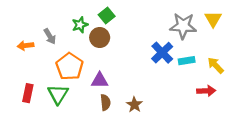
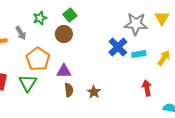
green star: (80, 25) -> (40, 18), moved
yellow arrow: (216, 65) -> (164, 58), turned 77
red arrow: (206, 91) -> (147, 88), moved, turned -98

